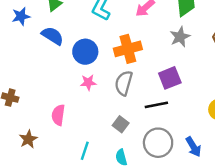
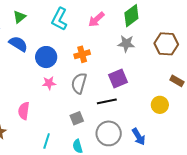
gray star: (180, 37) -> (126, 44), turned 30
orange cross: (128, 49) -> (82, 54), size x0.7
gray square: (121, 124) -> (77, 118), turned 32

